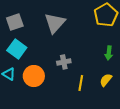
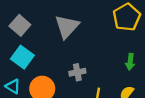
gray square: (15, 22) -> (20, 25), turned -30

